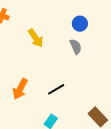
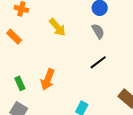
black line: (56, 89) -> (98, 62), moved

